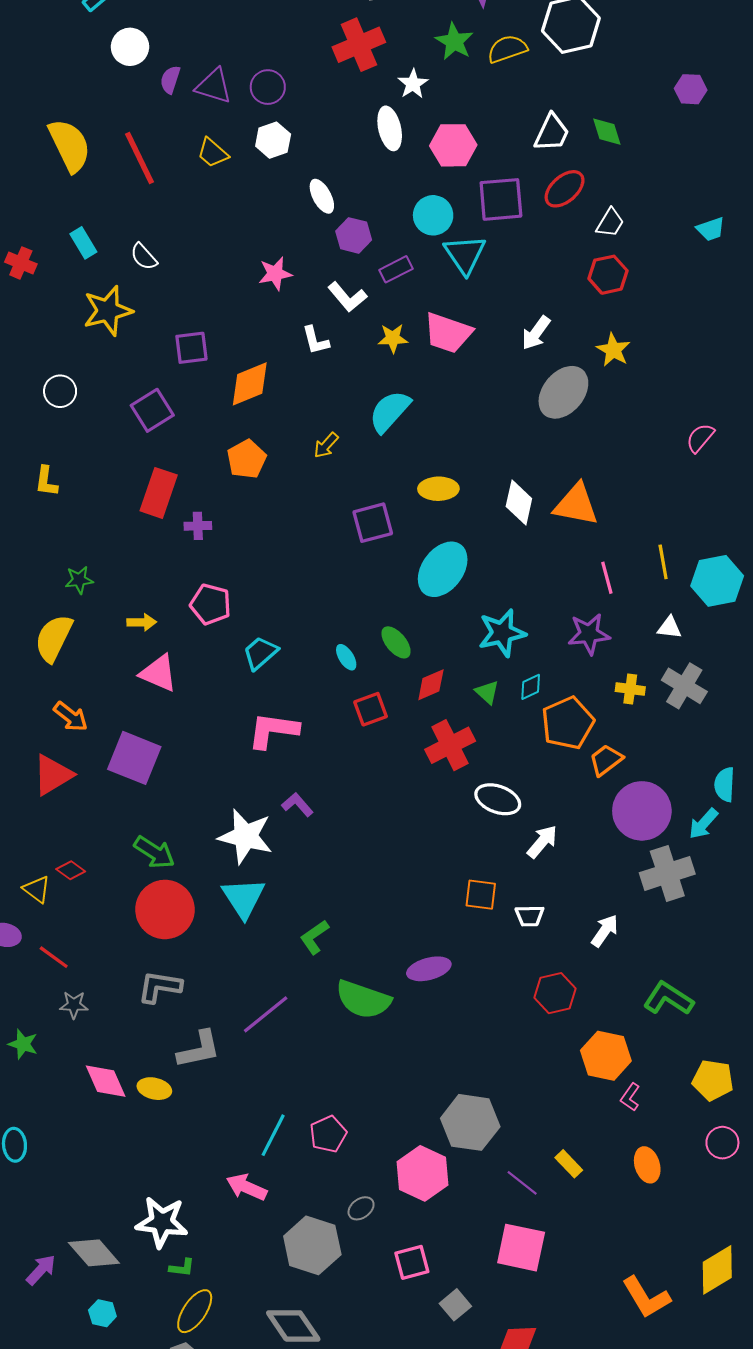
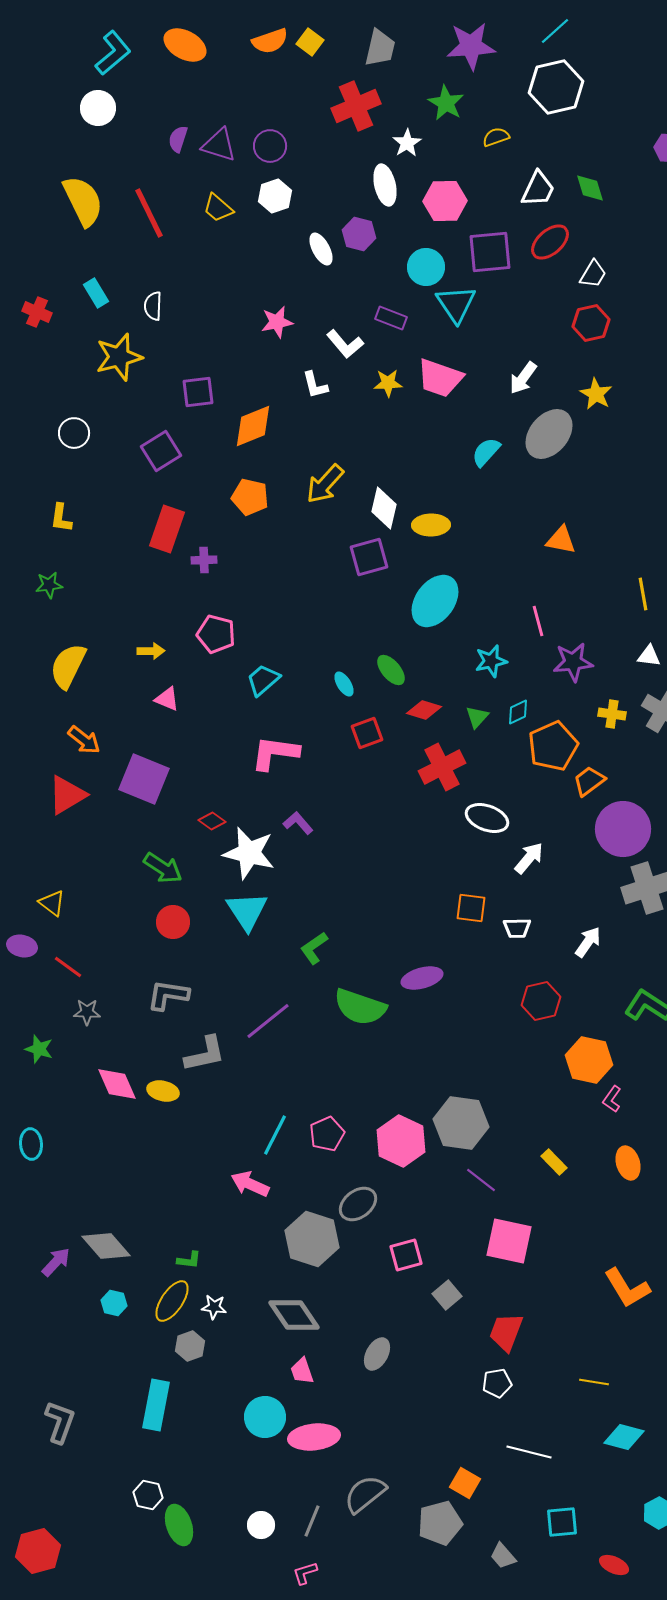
white circle: (130, 47) -> (98, 108), moved
yellow semicircle: (507, 49) -> (496, 137), moved, size x0.7
purple hexagon: (354, 235) -> (359, 234), moved
white semicircle: (144, 257) -> (153, 306), turned 44
purple rectangle: (396, 269) -> (391, 318), turned 48
cyan semicircle: (390, 411) -> (486, 452), moved, size x0.7
yellow arrow: (326, 445) -> (325, 484), size x1.6
orange pentagon: (247, 459) -> (250, 497), turned -30
white diamond: (519, 503) -> (384, 508), moved
orange triangle: (576, 505) -> (561, 540), size x0.7
pink line: (607, 578) -> (538, 621), moved
green star: (79, 580) -> (49, 585), moved
cyan star: (502, 633) -> (491, 661), size x0.7
pink triangle: (159, 673) -> (167, 699), size x0.7
red diamond: (431, 685) -> (424, 710), turned 40
green triangle: (487, 692) -> (477, 717), turned 30
red diamond: (71, 870) -> (212, 821), moved
red circle: (165, 909) -> (173, 922), size x0.6
pink hexagon: (423, 1173) -> (401, 1141), moved
purple line: (522, 1183) -> (481, 1180), moved
gray ellipse: (361, 1208) -> (358, 1204), size x1.5
white star: (162, 1222) -> (214, 1307), moved, size x0.5
yellow ellipse: (195, 1311) -> (172, 1301), moved

